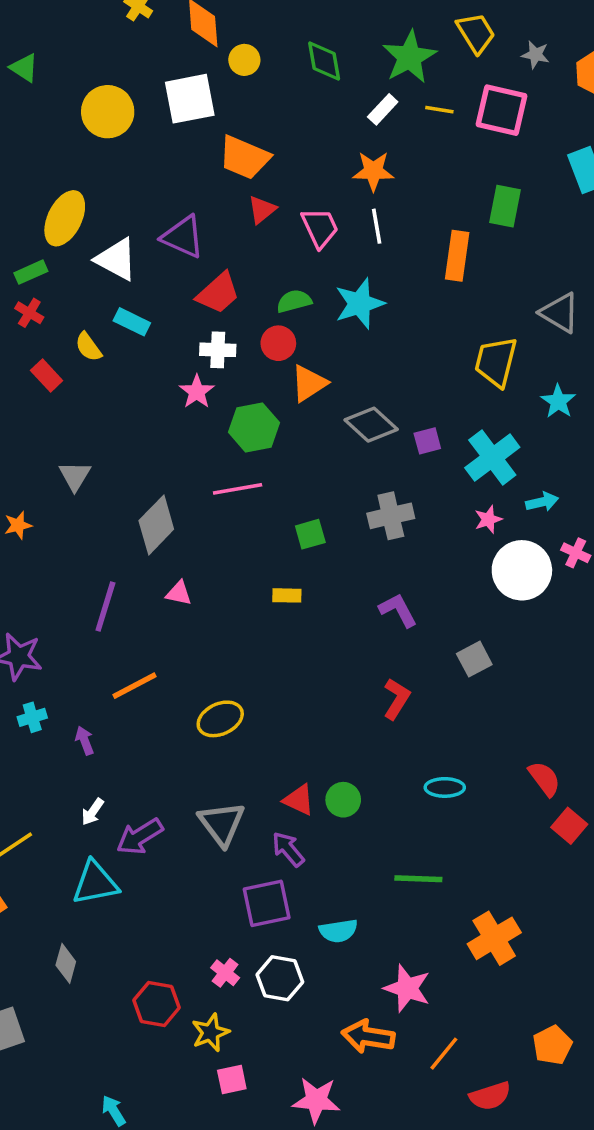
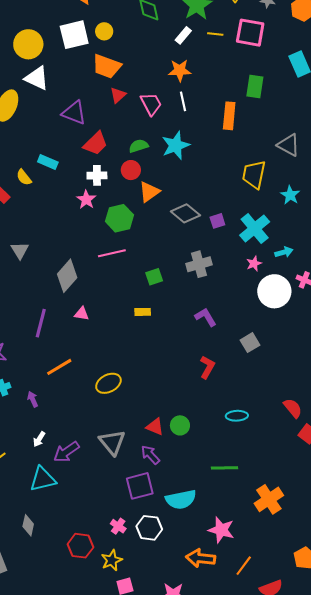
yellow circle: (244, 60) -> (104, 31), moved
white triangle: (116, 259) -> (37, 78), moved
cyan semicircle: (338, 931) -> (181, 499), size x1.4

